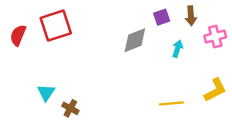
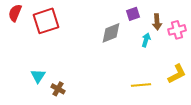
brown arrow: (191, 16) -> (157, 22), moved
red semicircle: (18, 35) -> (15, 13), moved

